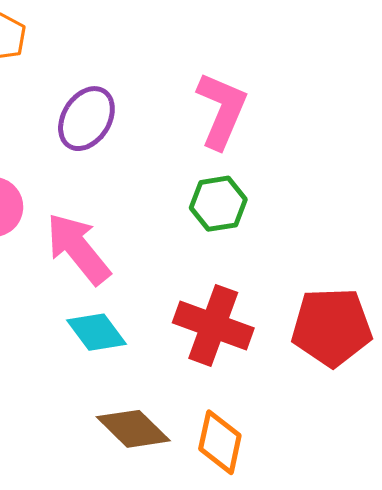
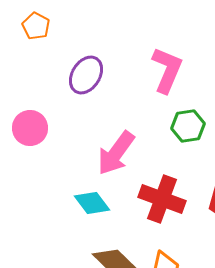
green hexagon: (218, 204) -> (188, 126), moved
pink arrow: (78, 249) -> (116, 153), moved, turned -105

